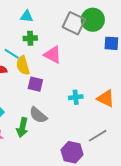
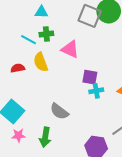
cyan line: (12, 54) -> (29, 40), moved
purple square: (35, 84) -> (90, 77), moved
green arrow: (22, 127) -> (45, 137), moved

